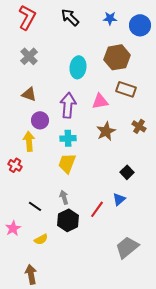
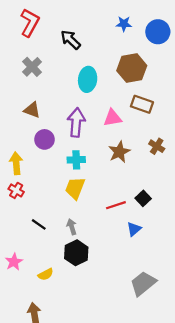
black arrow: (70, 17) -> (71, 40), moved
yellow arrow: (29, 141) -> (16, 163), moved
black line: (35, 206) -> (39, 224), moved
red line: (97, 209) -> (116, 205), moved, turned 36

